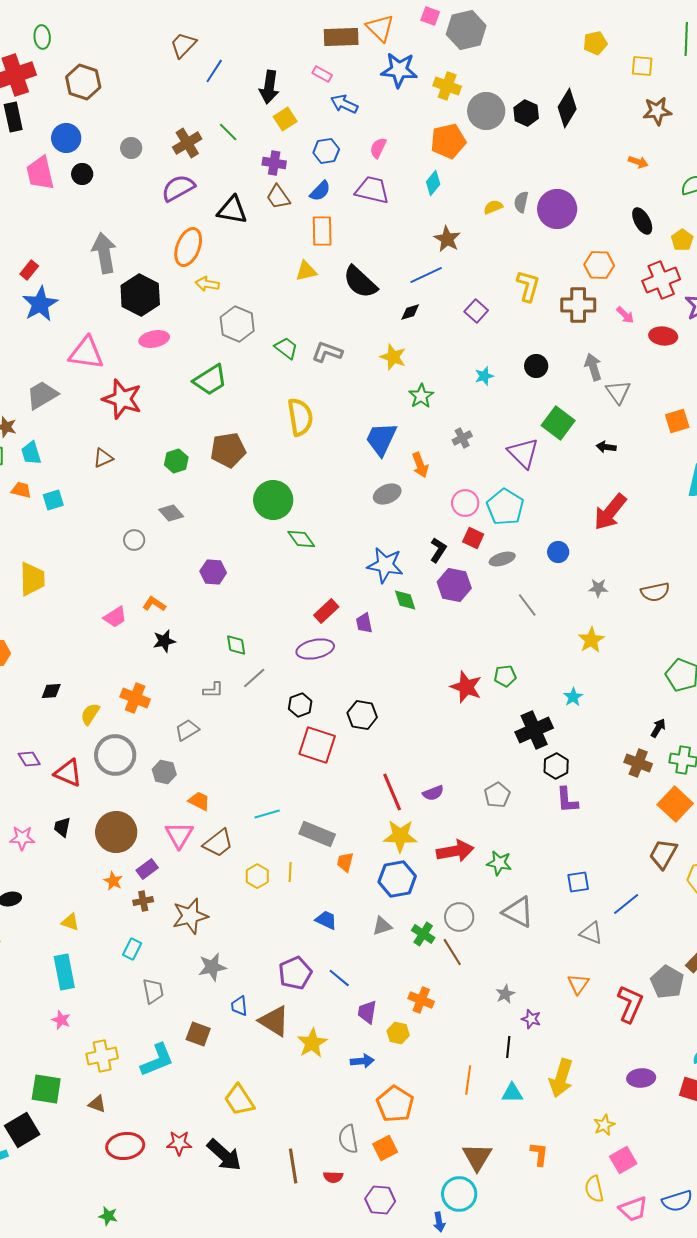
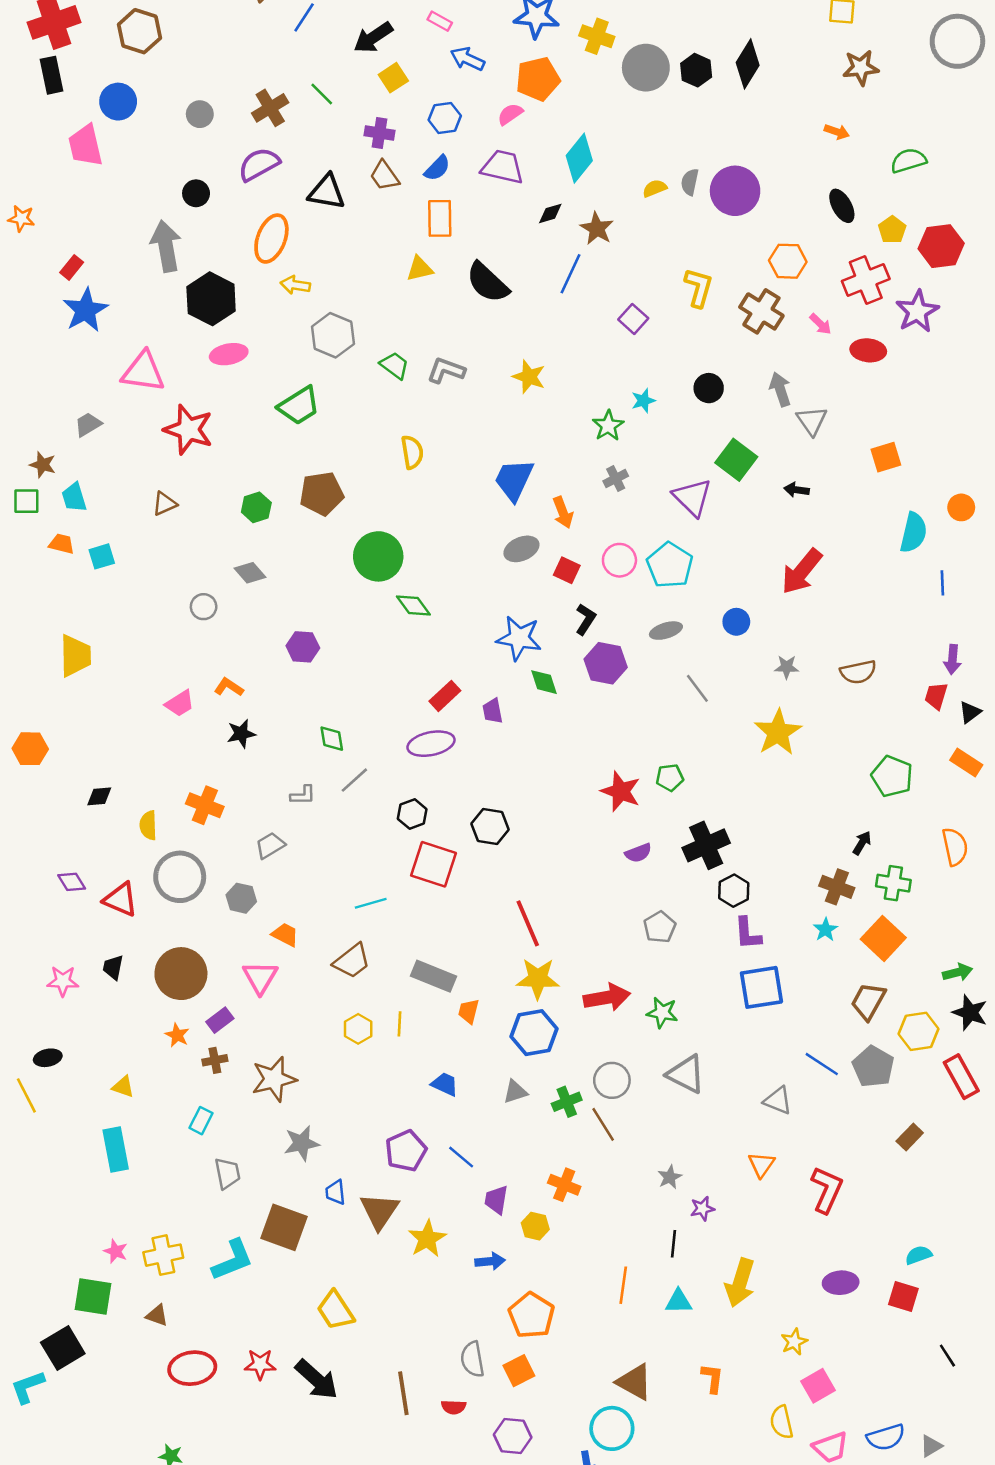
black arrow: (269, 87) -> (373, 37), turned 48
orange pentagon: (448, 141) -> (538, 79), moved
pink semicircle: (378, 148) -> (510, 114), turned 30
black circle: (82, 174) -> (196, 193), moved
cyan diamond: (433, 183) -> (579, 158), size x1.5
blue line: (426, 275) -> (570, 274), turned -40
brown cross: (578, 305) -> (761, 311), turned 32
black diamond: (410, 312) -> (550, 213), moved
gray trapezoid: (42, 395) -> (88, 424), size x0.7
green star: (421, 396) -> (608, 426), moved
yellow semicircle: (300, 417) -> (412, 452), size x0.7
red square: (473, 538) -> (567, 570), moved
yellow star: (591, 640) -> (778, 732), size x1.4
cyan star: (573, 697) -> (826, 930), moved
yellow semicircle: (90, 714) -> (148, 825), turned -35
purple semicircle: (433, 793) -> (638, 853), moved
cyan line: (267, 814) -> (371, 903), moved
brown trapezoid: (218, 843) -> (352, 961), moved
blue square: (578, 882) -> (761, 987), moved, size x1.6
blue line: (626, 904) -> (822, 1064), turned 72
green cross: (423, 934) -> (567, 1102), turned 35
gray pentagon: (667, 982) -> (873, 1067), moved
purple star: (531, 1019) -> (702, 1209), turned -30
pink star: (61, 1020) -> (116, 1251), moved
brown triangle: (274, 1021) -> (379, 1211), turned 32
brown square: (198, 1034) -> (284, 1227), size x1.5
brown triangle: (477, 1157) -> (635, 1382), turned -32

